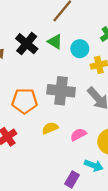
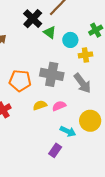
black cross: (27, 44) -> (33, 19), moved
pink semicircle: (78, 135) -> (59, 106), moved
cyan arrow: (94, 166) -> (68, 131), moved

